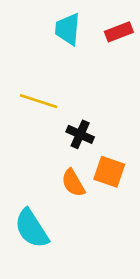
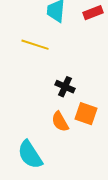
yellow line: (39, 101) -> (35, 45), moved

